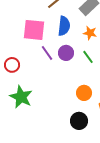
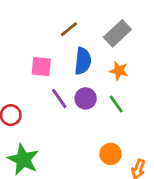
pink square: (34, 30) -> (41, 67), size x0.7

